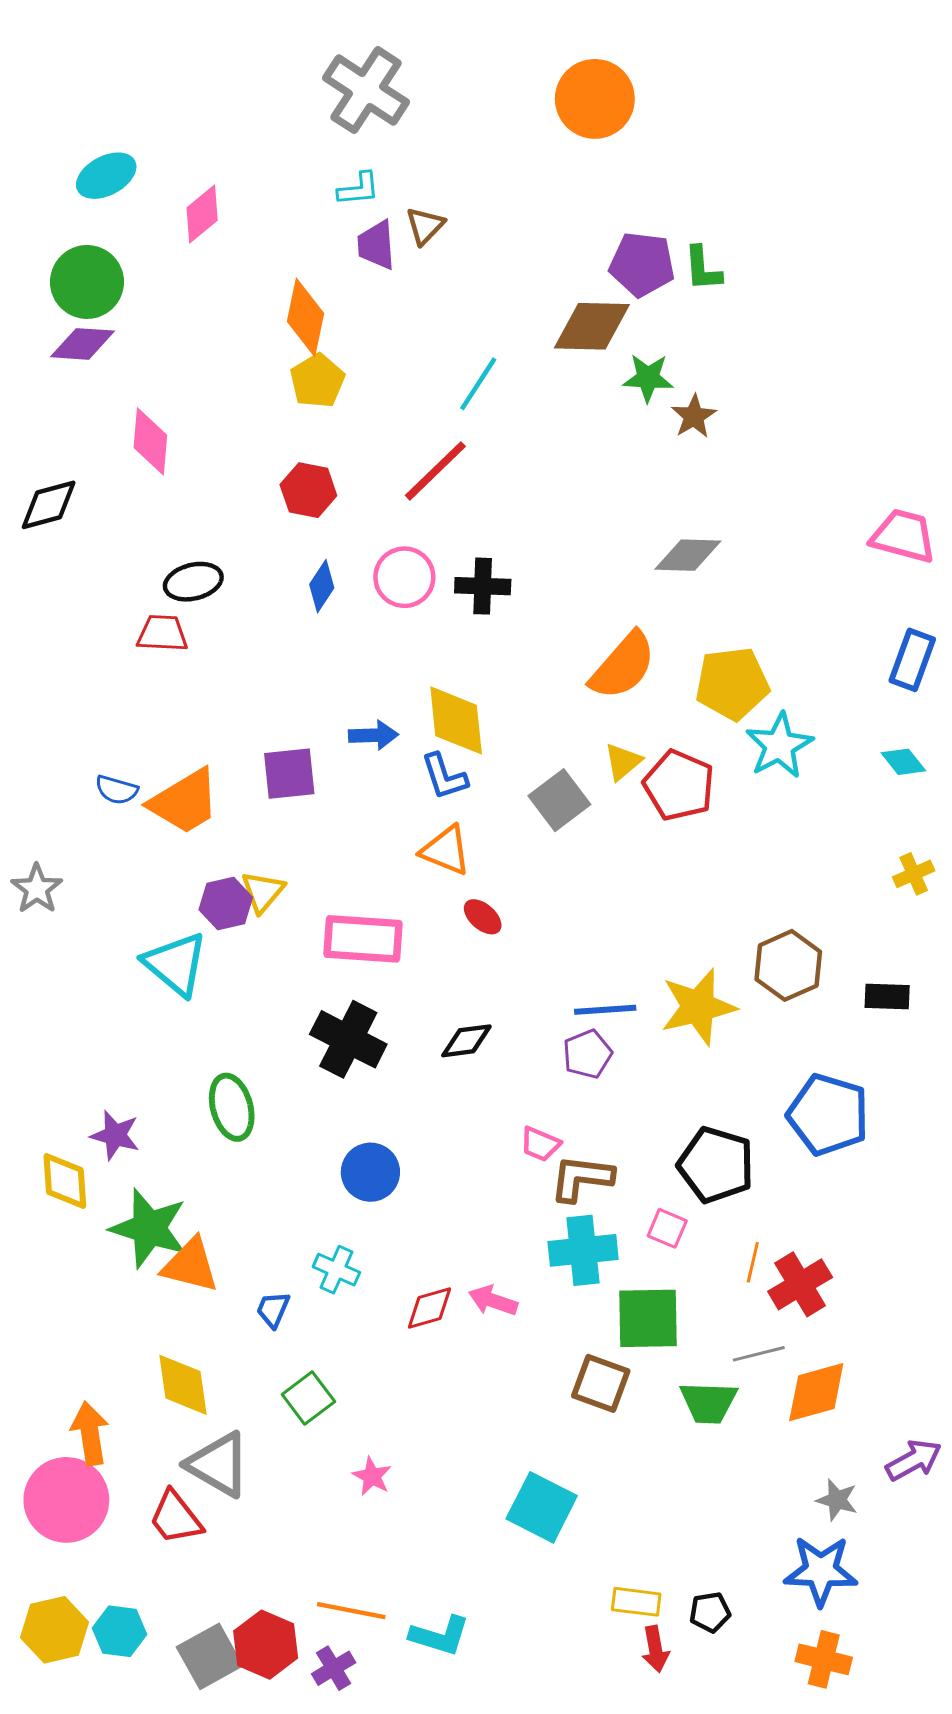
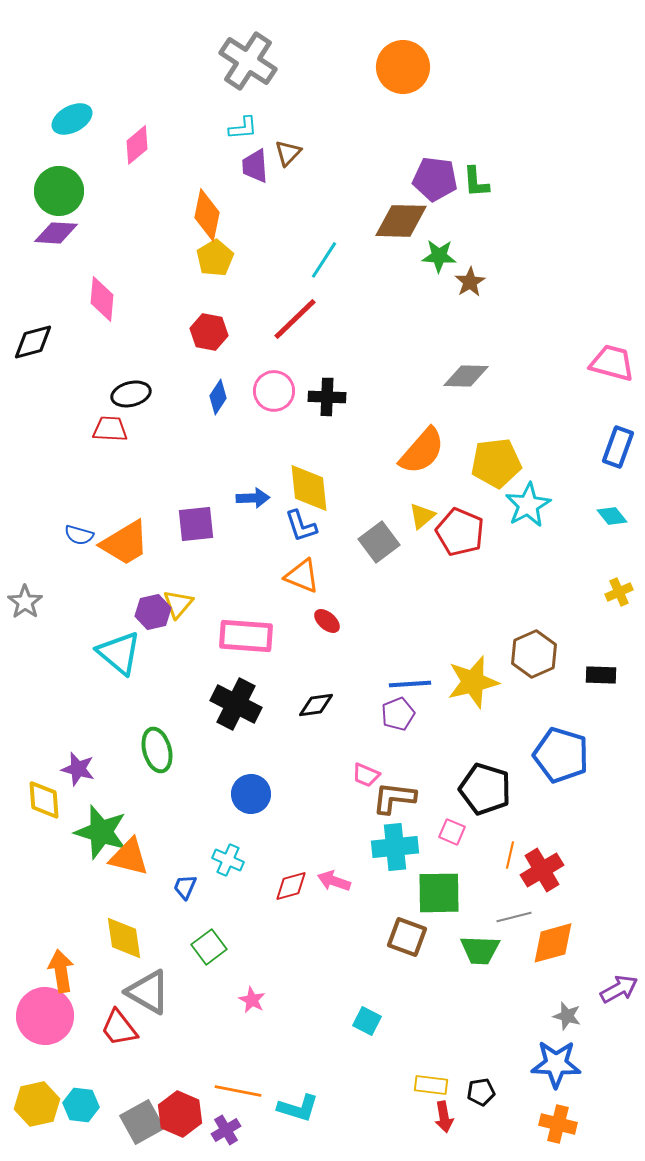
cyan square: (542, 1507) -> (367, 1021), size x0.6

